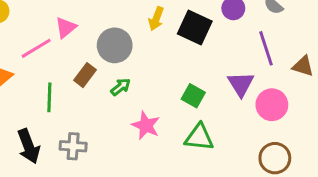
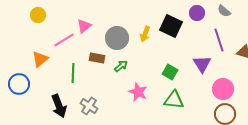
yellow arrow: (156, 19) -> (145, 34), moved
brown rectangle: (85, 75) -> (97, 58), turned 63
pink circle: (272, 105) -> (223, 89), moved
gray cross: (73, 146) -> (89, 106), turned 30

